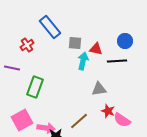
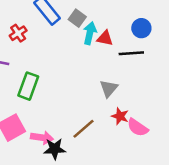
gray square: (75, 43) -> (77, 18), moved, turned 32
cyan arrow: (83, 61) -> (90, 33), moved
gray triangle: (99, 89) -> (109, 89), turned -42

